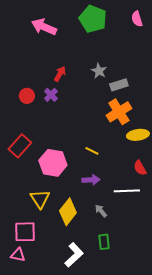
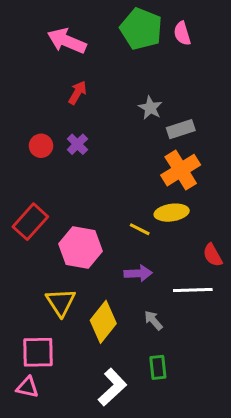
pink semicircle: (137, 19) -> (182, 33), moved
red arrow: (60, 74) -> (77, 93), moved
yellow ellipse: (138, 135) -> (172, 213), moved

